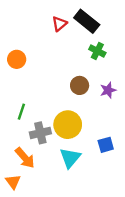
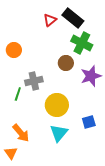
green cross: (97, 51) -> (82, 43), size x1.5
brown circle: (80, 85) -> (66, 63), moved
purple star: (108, 90) -> (91, 76), size x1.5
gray cross: (40, 133) -> (34, 81), moved

